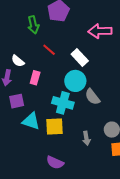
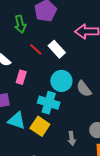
white rectangle: (80, 58) -> (57, 49), moved
gray semicircle: (92, 97) -> (84, 89), moved
yellow square: (54, 127) -> (40, 126), turned 36

